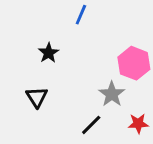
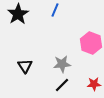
black star: (49, 53) -> (18, 14), moved, size x1.5
gray star: (112, 94) -> (62, 64), moved, turned 30

